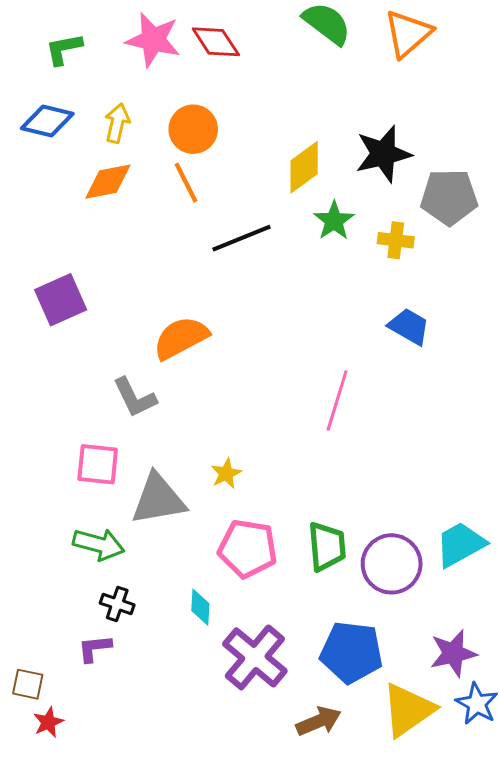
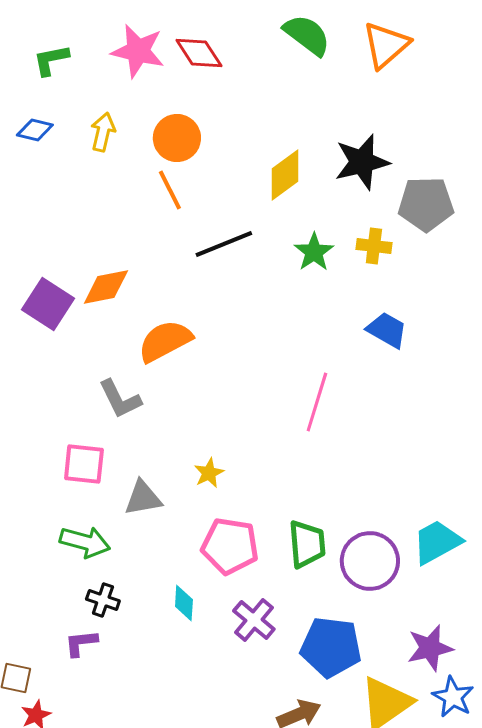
blue diamond: (47, 121) -> (35, 130), size x0.7
orange diamond: (108, 182) -> (106, 287), moved
green star: (334, 221) -> (314, 252), moved
purple square: (61, 300) -> (48, 304), turned -33
gray triangle: (158, 499) -> (143, 498), size x0.7
purple cross: (255, 657) -> (254, 620), moved, size x0.7

